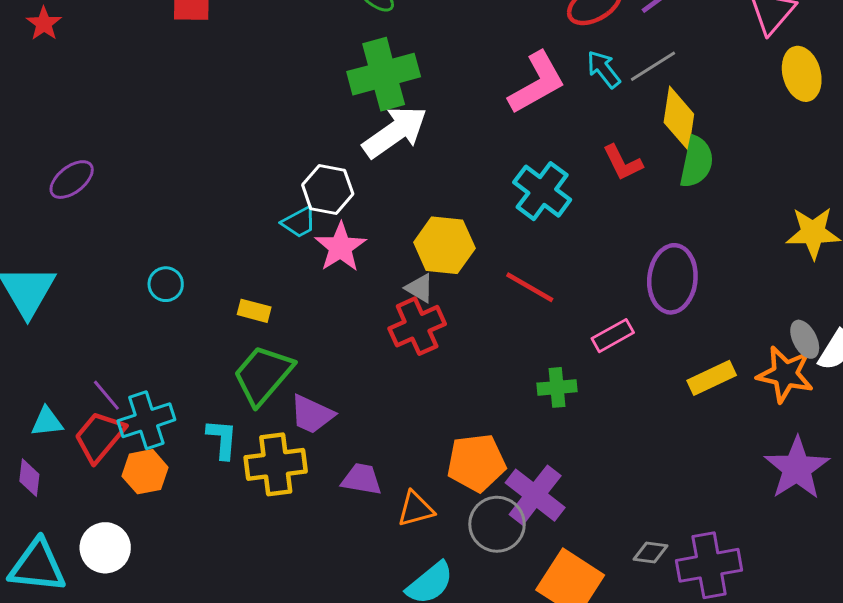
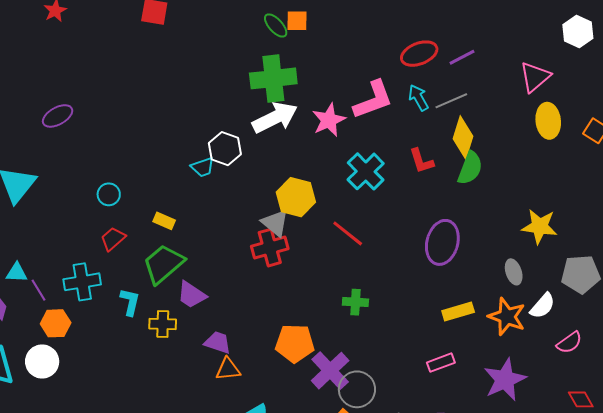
pink star: (340, 247) -> (329, 120), moved
gray triangle: (420, 288) -> (275, 223), size x1.4
pink rectangle: (613, 336) -> (441, 363), moved
gray ellipse: (805, 339) -> (514, 272), moved
purple line: (106, 395) -> (39, 290), moved
red trapezoid: (100, 437) -> (113, 239), moved, size x0.7
yellow cross: (276, 464) -> (163, 324), size x0.7
orange hexagon: (145, 472) -> (56, 323), moved
orange triangle: (416, 509) -> (228, 369), moved
gray circle: (497, 524) -> (357, 389), moved

